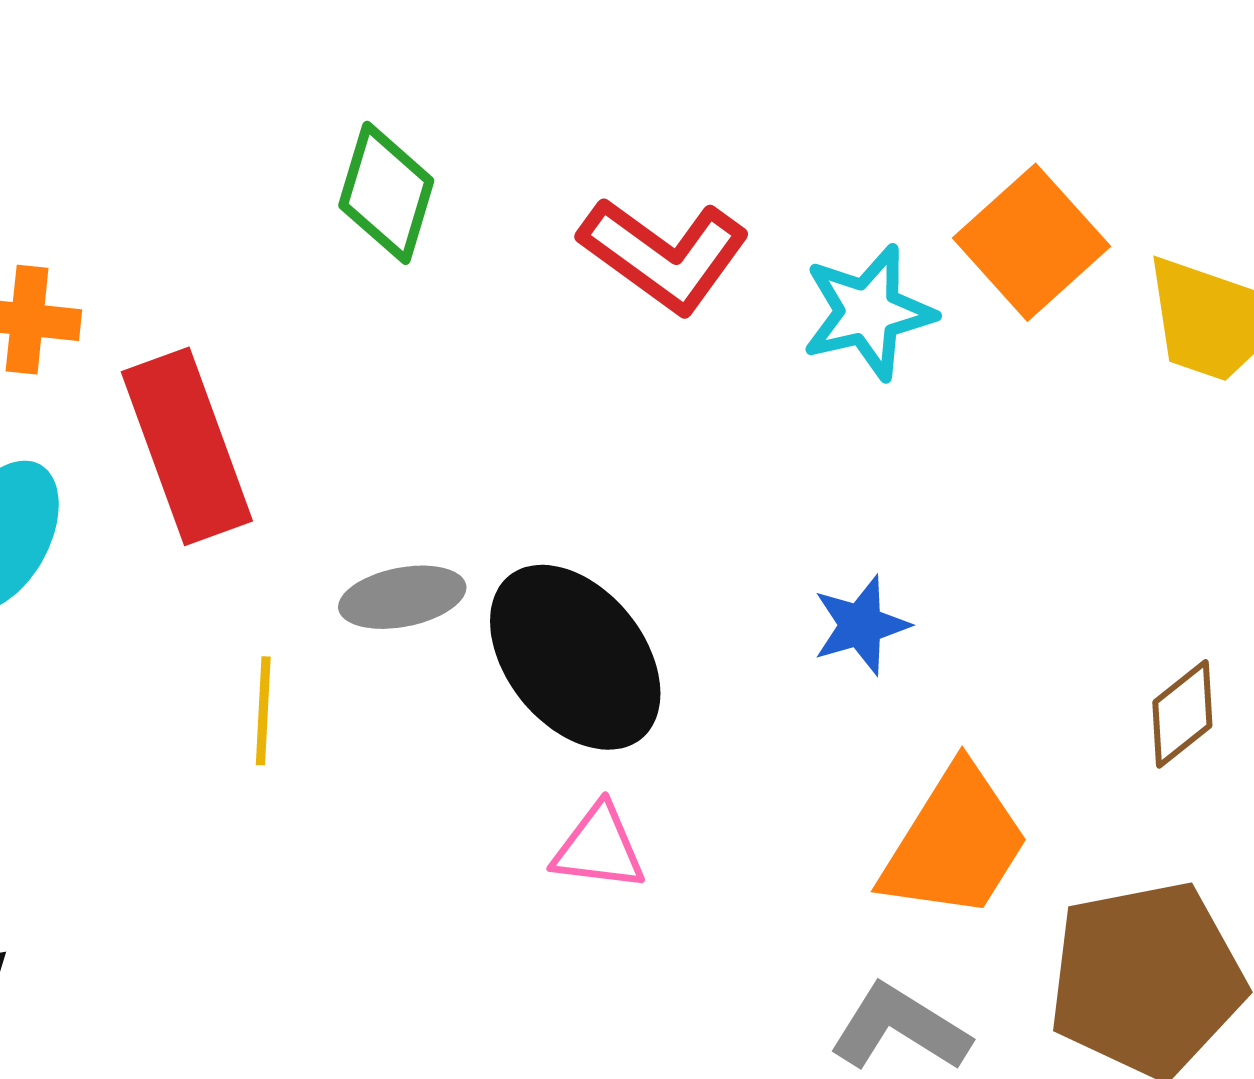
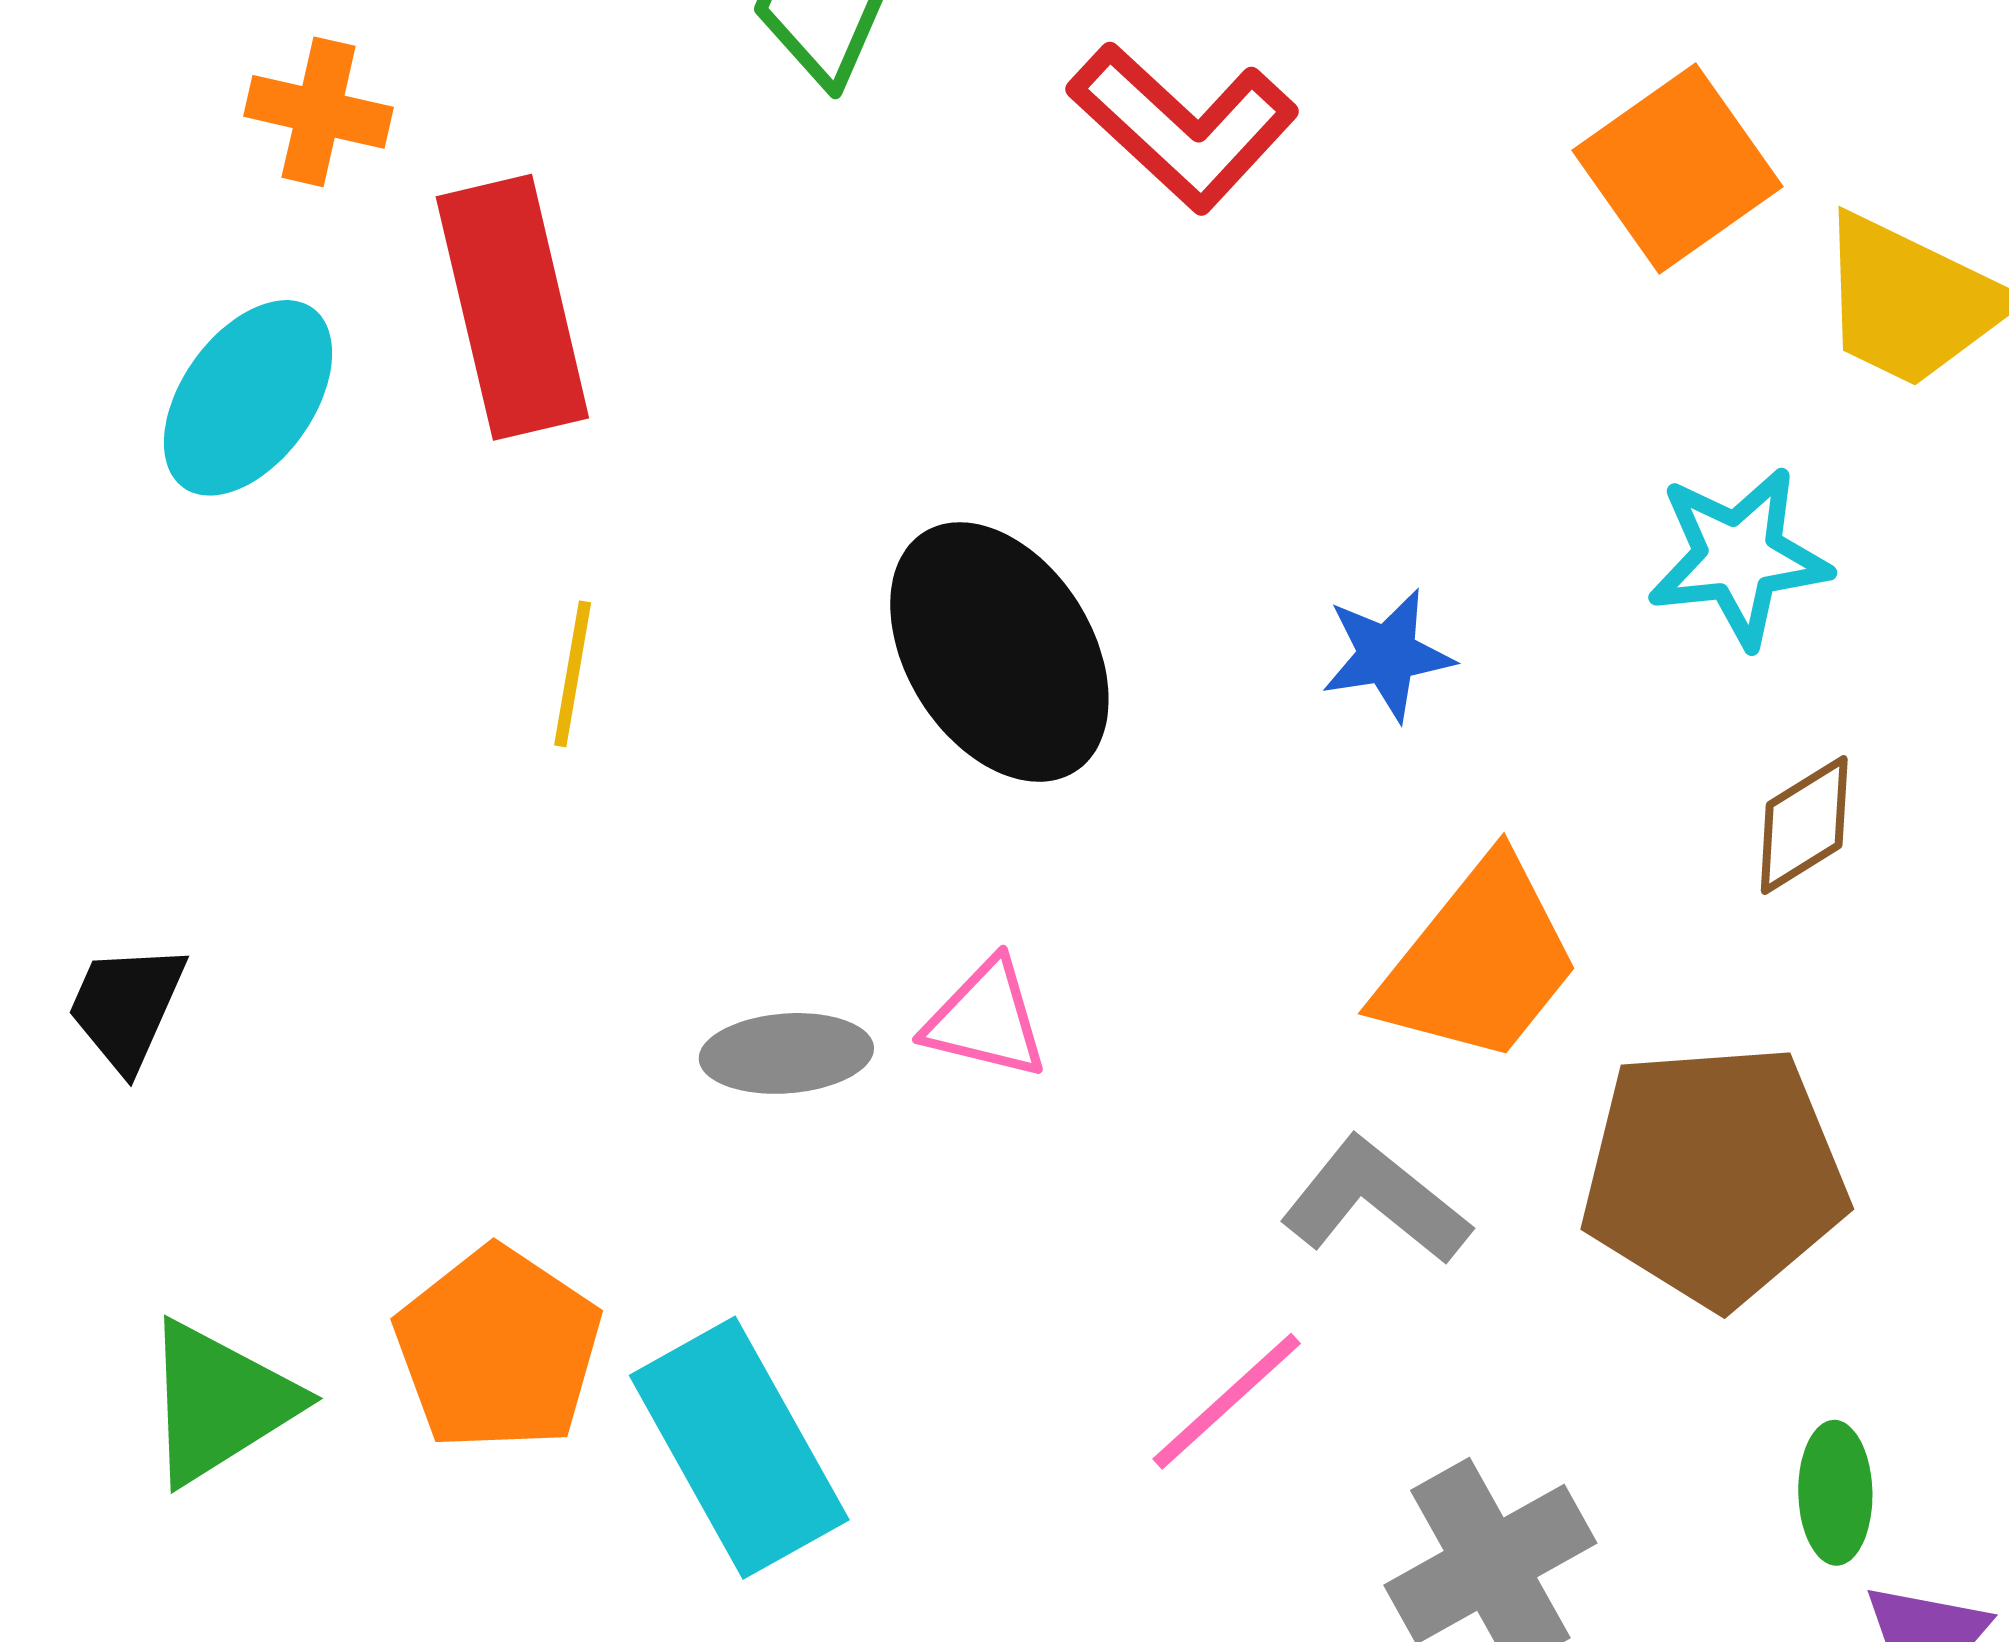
cyan star: (868, 312) -> (1739, 557), moved
gray ellipse: (402, 597) -> (786, 1053), moved
pink triangle: (599, 848) -> (986, 1019), moved

